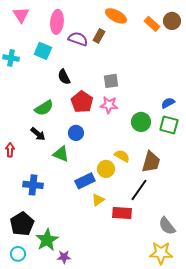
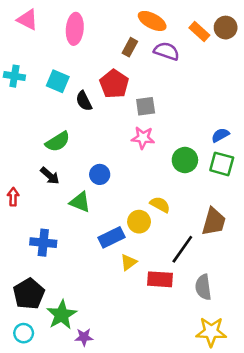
pink triangle: (21, 15) -> (28, 20), turned -30
purple semicircle: (78, 39) -> (167, 51), moved
cyan square: (43, 51) -> (58, 81), moved
red pentagon: (82, 102) -> (114, 84), moved
brown trapezoid: (151, 162) -> (214, 222), moved
gray semicircle: (167, 226) -> (203, 287), moved, turned 30

